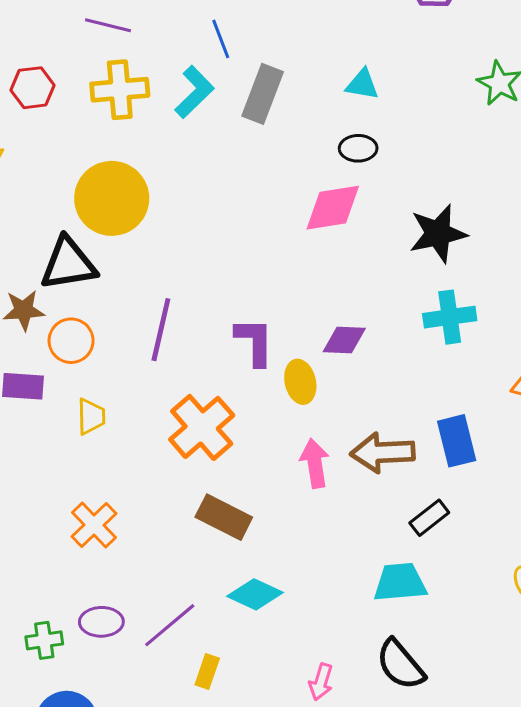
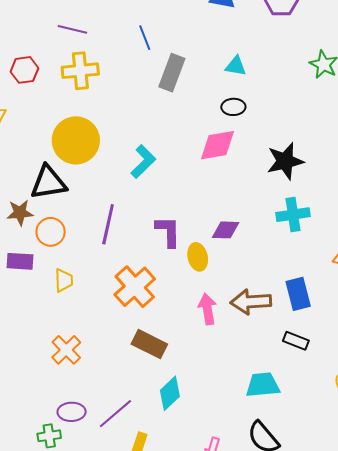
cyan L-shape: (194, 92) -> (143, 162), moved
black rectangle: (429, 518) -> (296, 341), moved, turned 60
cyan diamond: (255, 594) -> (170, 393), turned -68
green cross: (44, 640) -> (49, 436), moved

